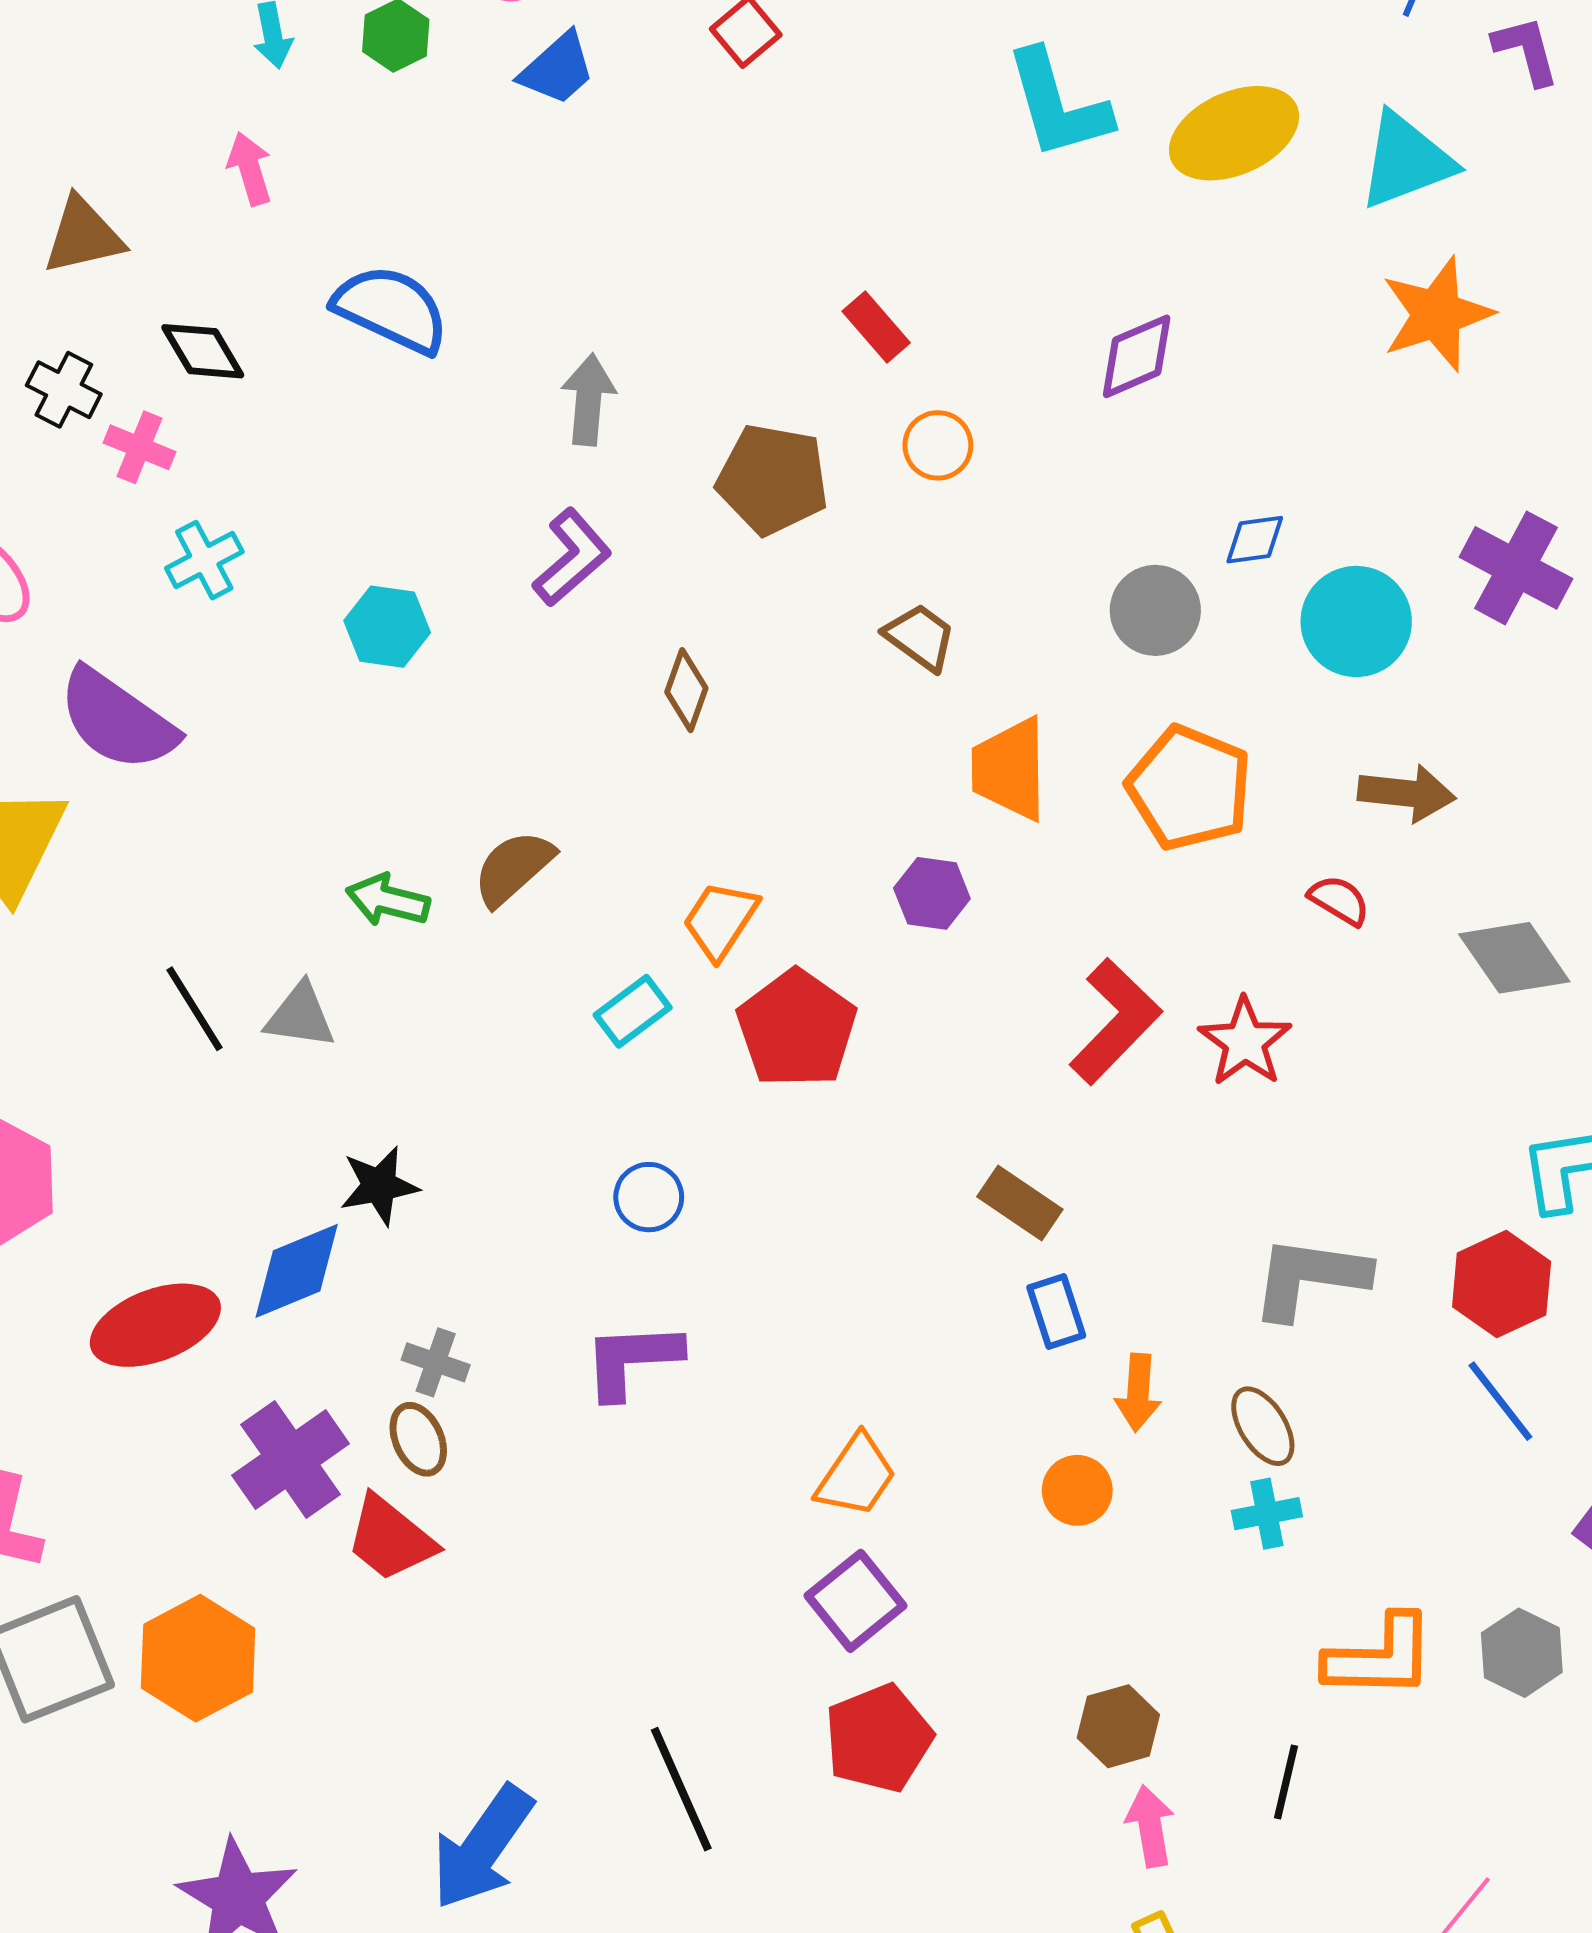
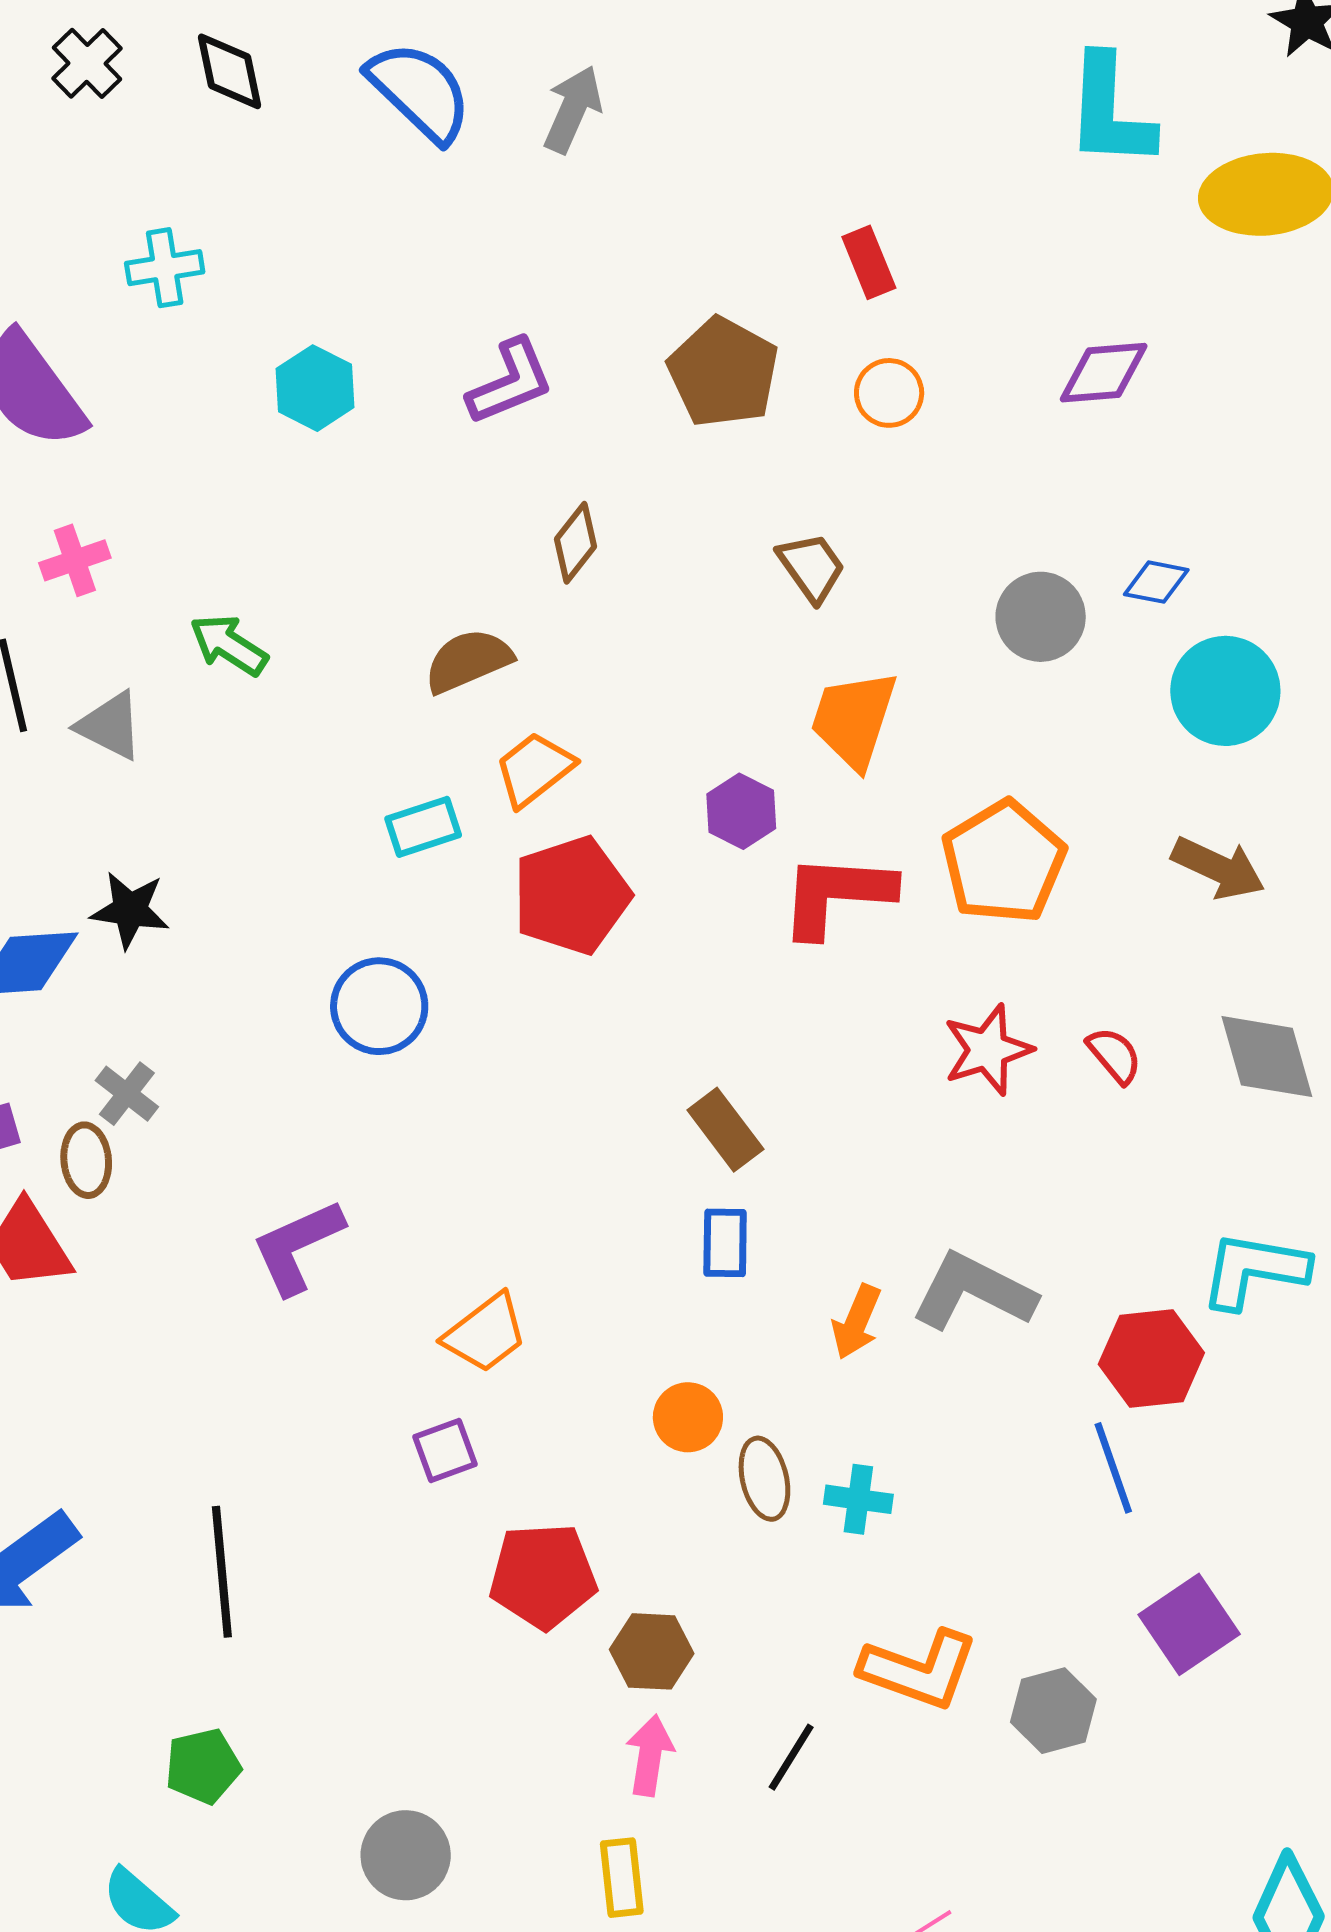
gray arrow: (588, 400) -> (573, 109), moved
pink cross: (140, 447) -> (75, 560), moved, turned 30
orange pentagon: (1189, 788) -> (1004, 862), moved
brown semicircle: (513, 868) -> (468, 661), moved
red semicircle: (1339, 900) -> (1114, 1055), moved
red L-shape: (1115, 1021) -> (837, 895), moved, turned -149
blue circle: (649, 1197) -> (379, 1006), size x1.4
purple L-shape: (632, 1360) -> (297, 1247), moved, turned -40
orange arrow: (1138, 1393) -> (857, 1322), moved
brown ellipse: (1263, 1426) -> (764, 1479), moved
purple square: (856, 1601) -> (445, 1450), size x0.7
red pentagon: (879, 1738) -> (543, 1576), moved

